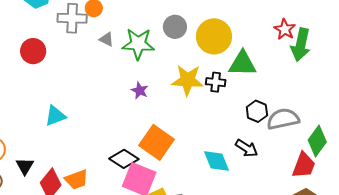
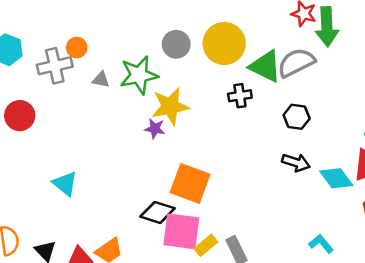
green triangle: (242, 64) -> (265, 66), turned 40
yellow star: (188, 80) -> (170, 106), moved
cyan triangle: (55, 116) -> (65, 184), turned -45
gray semicircle: (283, 119) -> (296, 63), moved
cyan diamond: (216, 161) -> (336, 178), moved

